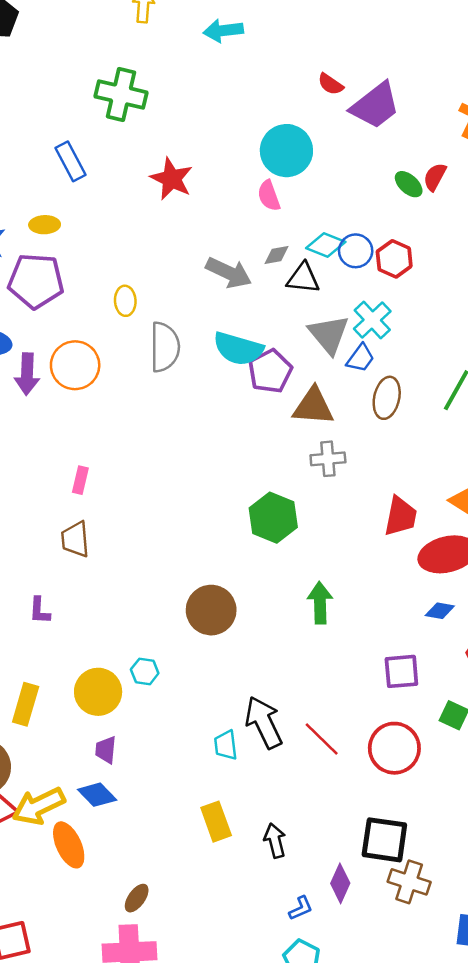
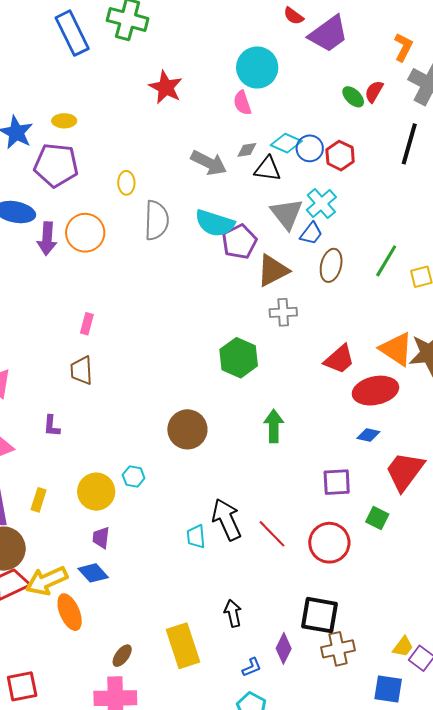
blue rectangle: (71, 161) -> (72, 33), moved, size x1.4
brown triangle: (313, 406) -> (273, 271), turned -33
red trapezoid: (401, 516) -> (339, 359), turned 36
yellow rectangle: (26, 704) -> (39, 500), size x0.7
yellow rectangle: (216, 822) -> (183, 646), moved, size x1.4
brown cross: (409, 882) -> (338, 649), turned -32

